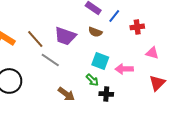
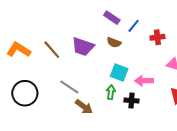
gray line: (50, 60) -> (69, 87), moved
green arrow: (92, 80) -> (111, 92), turned -128
black cross: (106, 94) -> (132, 100), moved

